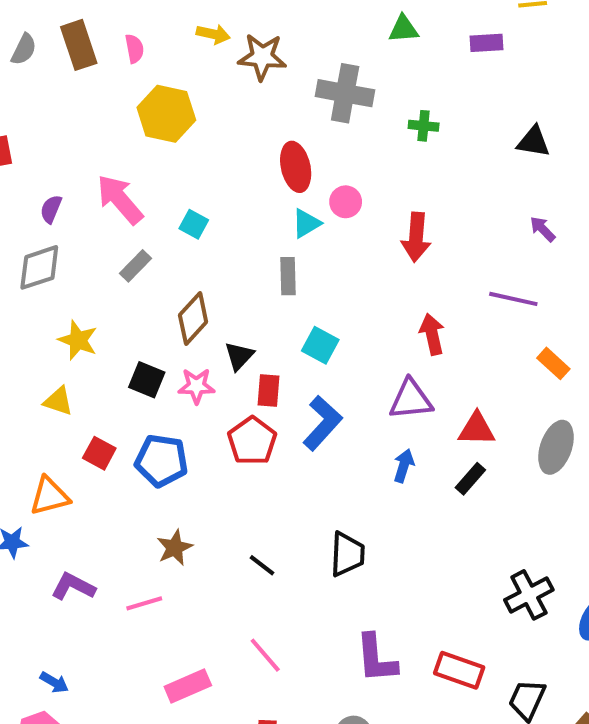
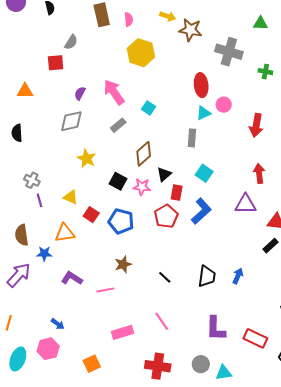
gray semicircle: (24, 49) -> (71, 42), moved
yellow triangle: (58, 401) -> (71, 197), moved
blue arrow: (404, 466) -> (238, 276), moved

